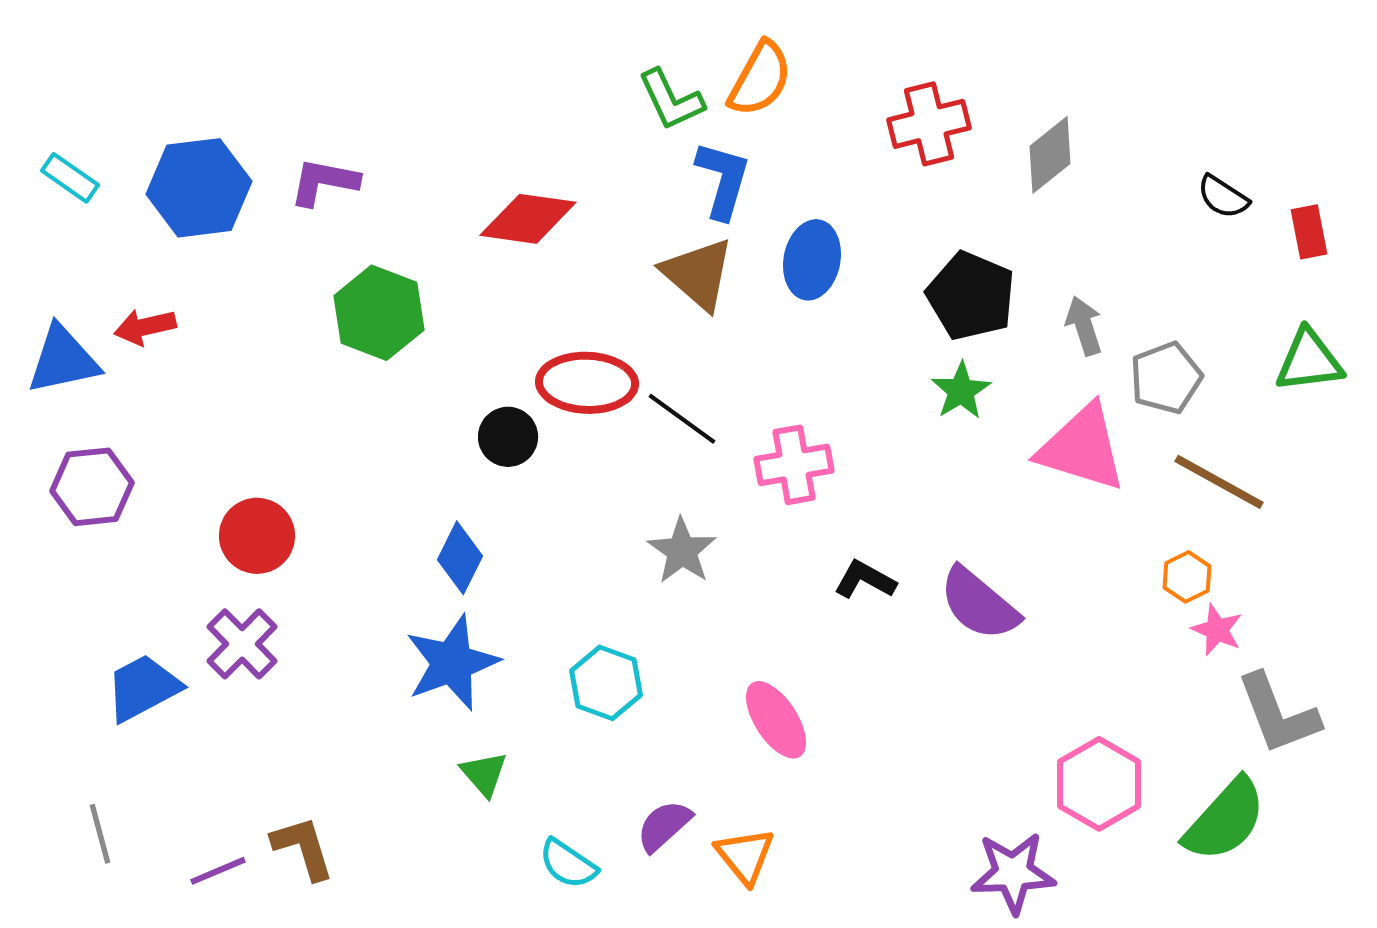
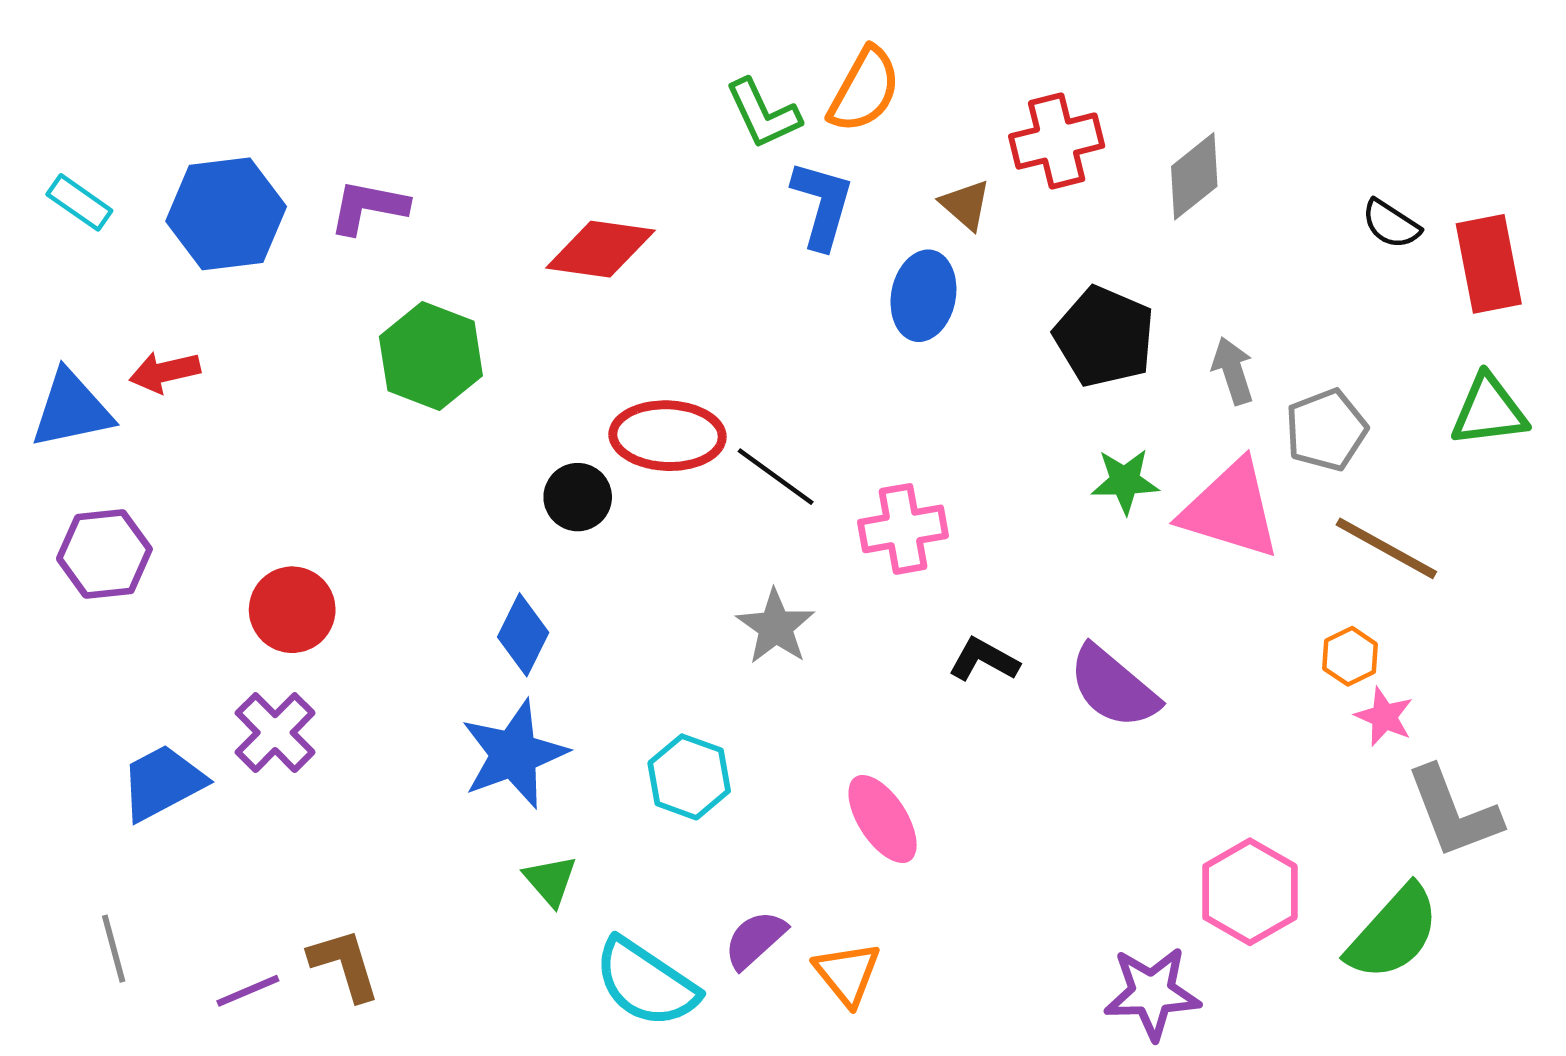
red rectangle: (1309, 232) -> (1489, 264), size x1.6
brown triangle: (698, 274) -> (966, 205), moved, size x0.6
green star: (961, 391) -> (1125, 481), moved, turned 30
cyan semicircle: (568, 864) -> (646, 983), size x1.6

